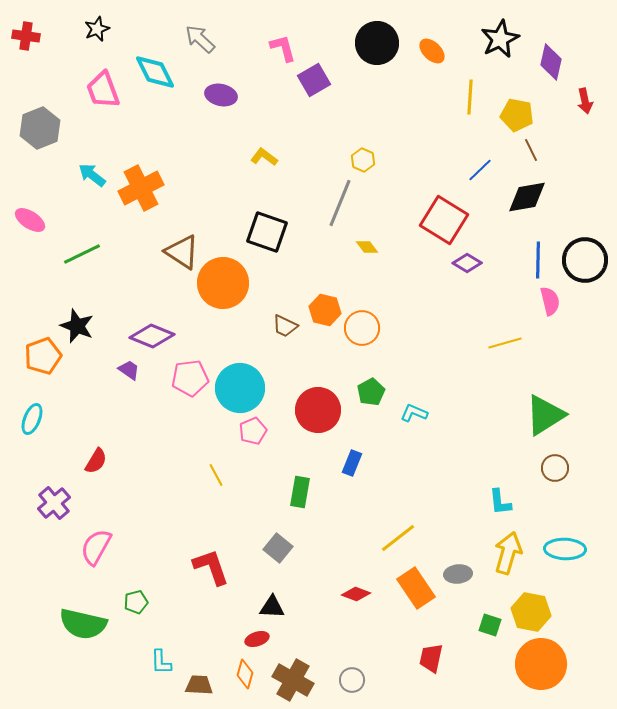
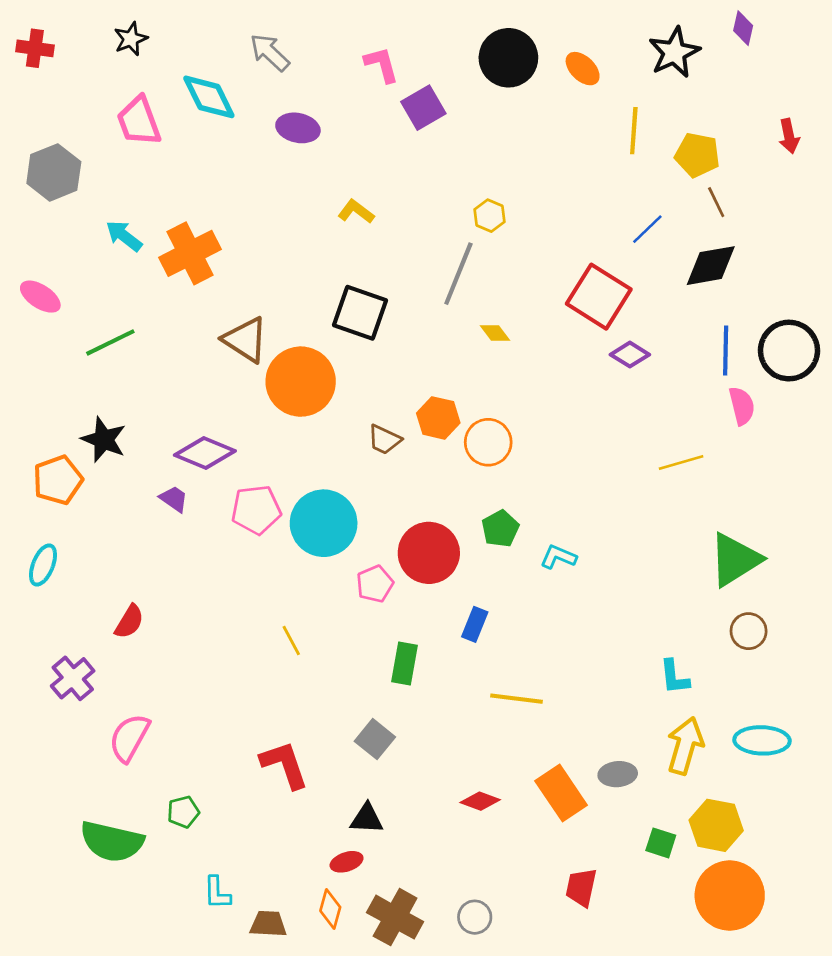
purple diamond: (551, 62) -> (743, 28), moved, size x0.7
pink pentagon: (253, 431) -> (375, 584), moved
yellow line: (398, 538) -> (517, 699), moved, turned 45

